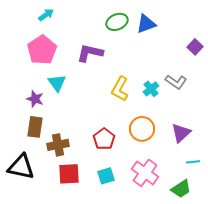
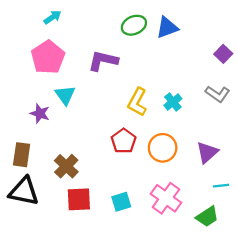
gray L-shape: (176, 82) -> (218, 94), moved
brown rectangle: (35, 127) -> (22, 155), moved
red pentagon: (104, 139) -> (124, 141), moved
brown cross: (58, 145) -> (66, 166), turned -35

